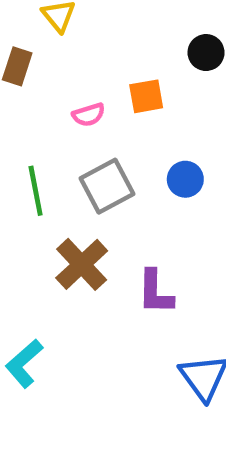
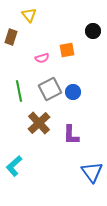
blue circle: (185, 179) -> (73, 92), moved

